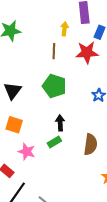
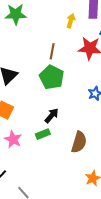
brown line: (54, 51) -> (52, 51), moved
black arrow: (60, 123) -> (52, 116), turned 35

